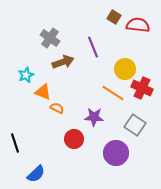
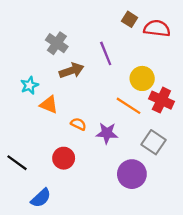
orange semicircle: (57, 108) -> (78, 124), moved
red circle: (74, 139) -> (64, 158), moved
black line: (15, 143) -> (17, 163), turned -36

